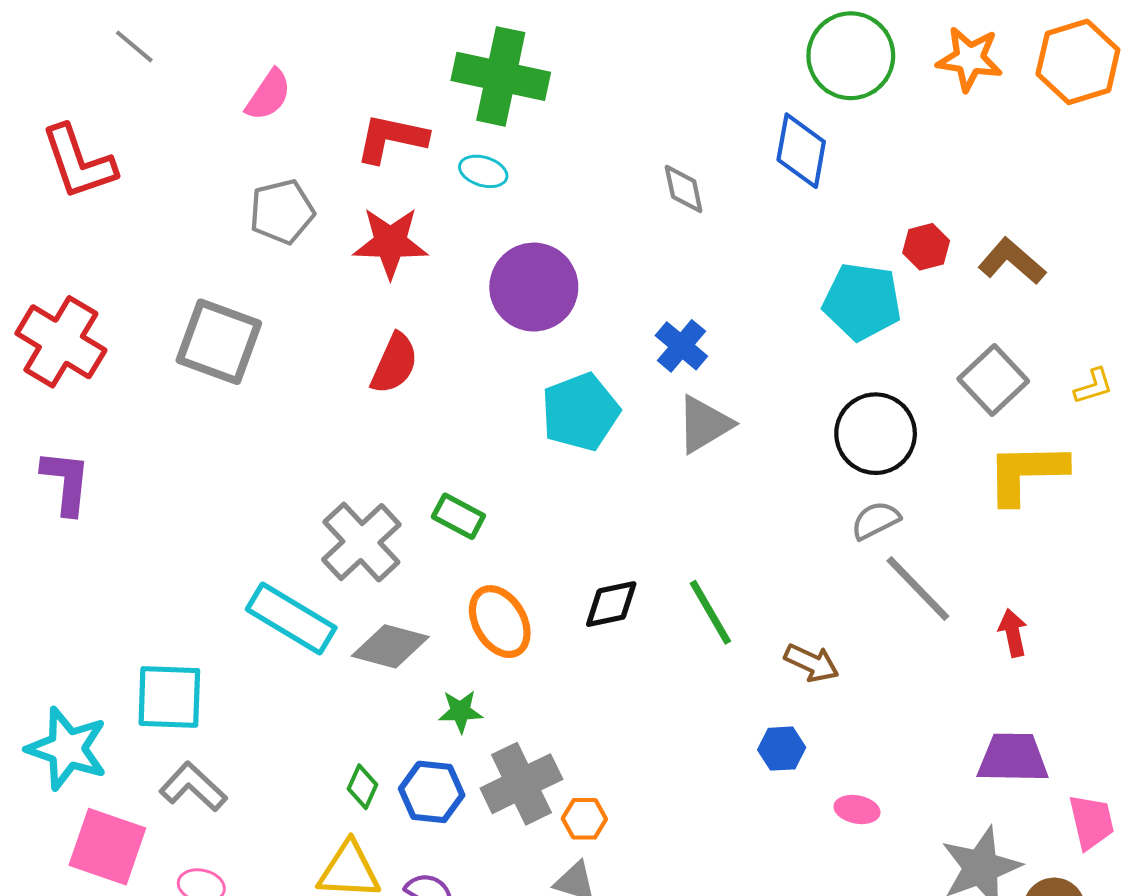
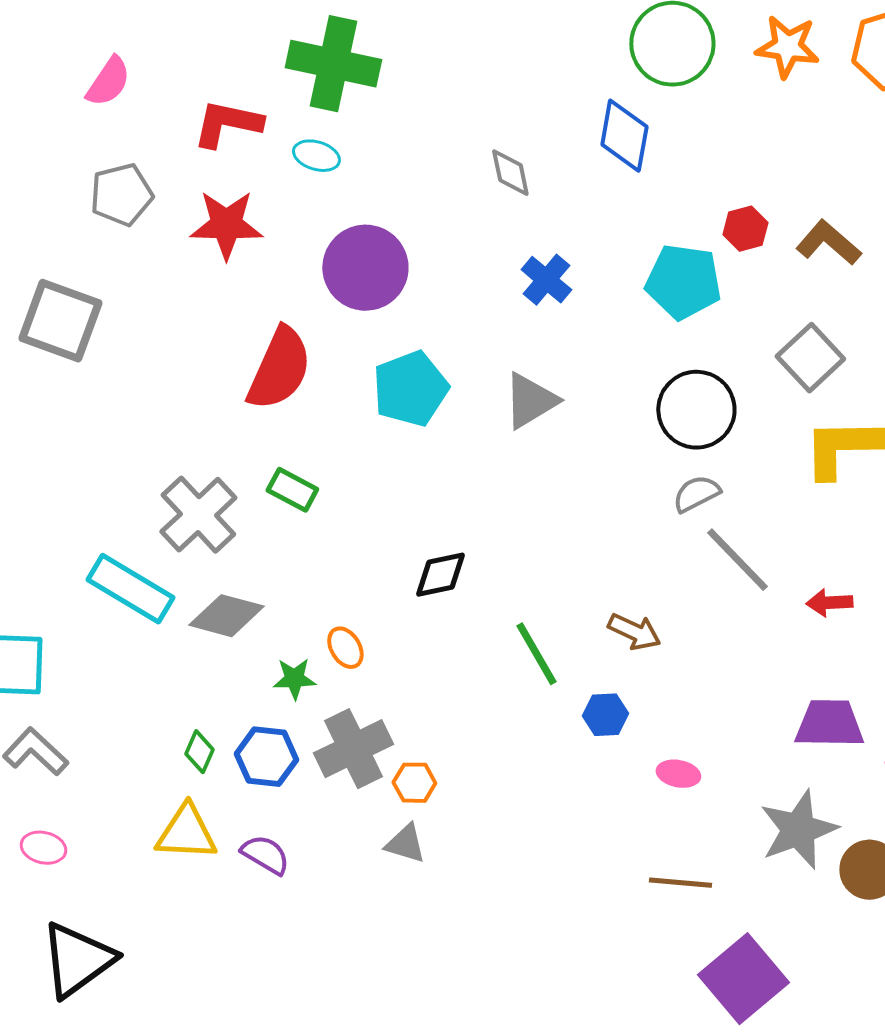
blue cross: (681, 346) -> (546, 280), moved
red semicircle: (394, 363) -> (279, 369), moved, size x1.4
green line: (710, 612) -> (536, 654), moved
orange ellipse: (500, 622) -> (345, 648), moved, size x0.6
red arrow: (1013, 633) -> (829, 603), turned -81

